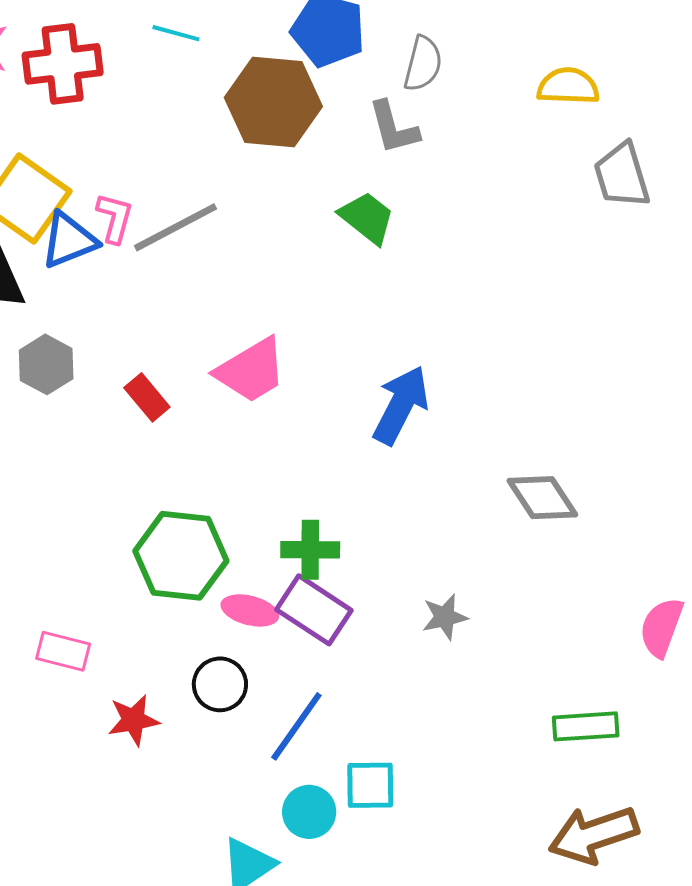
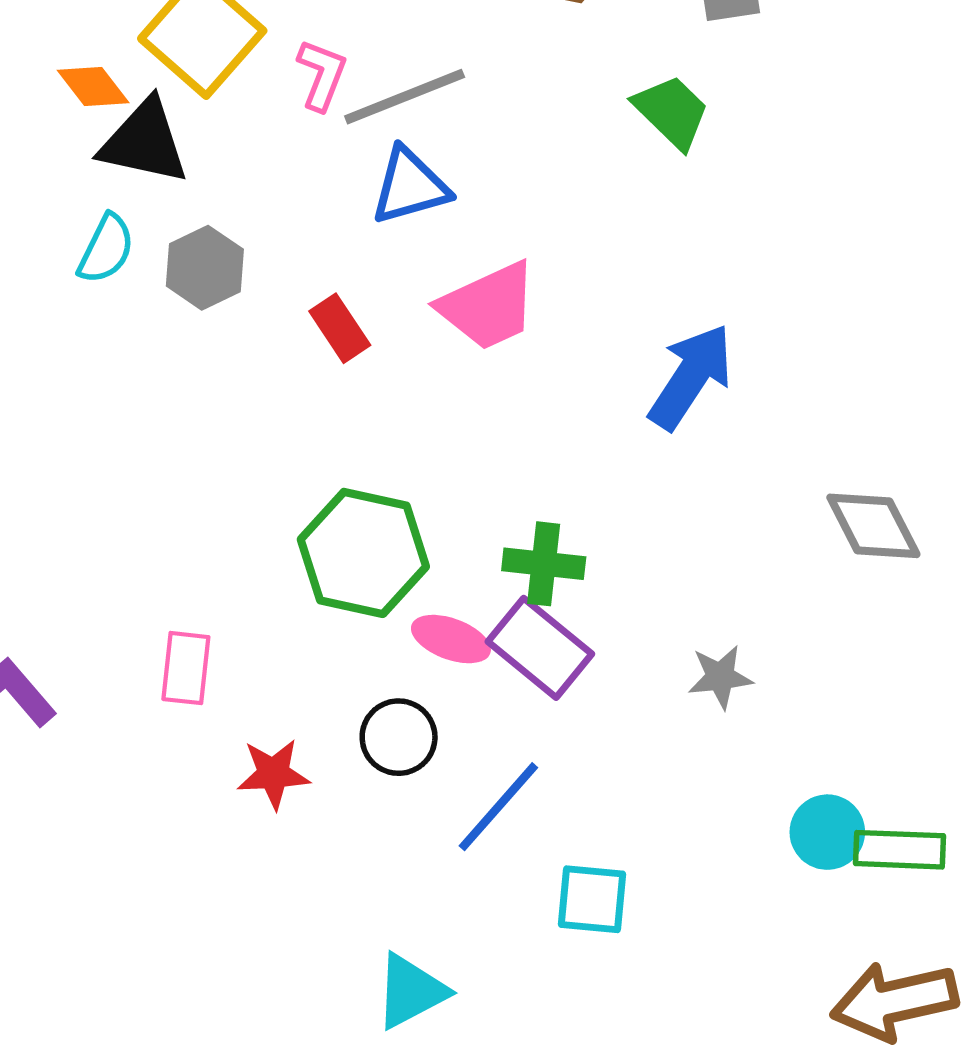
blue triangle: (69, 240) -> (410, 186), moved
pink rectangle: (63, 651) -> (186, 668), turned 76
cyan circle: (309, 812) -> (827, 832), moved

